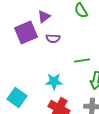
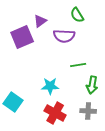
purple semicircle: (53, 38) -> (64, 36), moved, size x1.5

